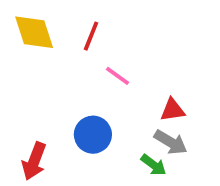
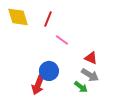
red triangle: (173, 110) -> (91, 58), turned 32
red arrow: (34, 161) -> (38, 85), moved

